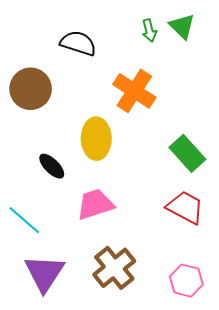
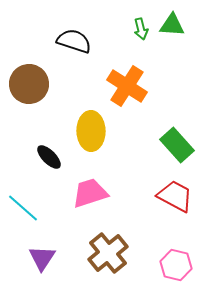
green triangle: (182, 26) -> (172, 25), turned -40
purple triangle: (44, 273) -> (42, 258), size x0.7

